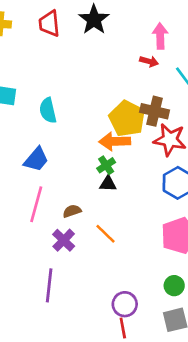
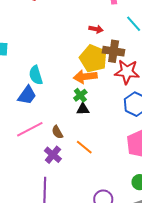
red arrow: (149, 61) -> (96, 29), moved
cyan semicircle: (48, 110) -> (36, 75), moved
pink line: (36, 204) -> (30, 129), turned 52
brown semicircle: (72, 211) -> (57, 132), turned -96

